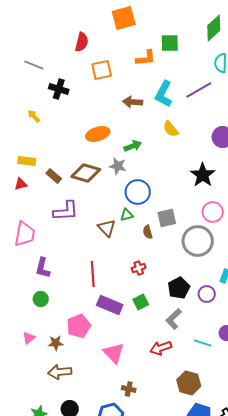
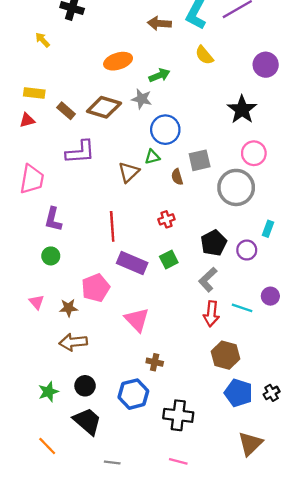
brown triangle: (107, 228) -> (129, 172), turned 30
pink triangle: (29, 338) -> (37, 302), turned -32
red arrow: (161, 348) -> (211, 314), moved, turned -65

